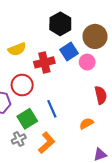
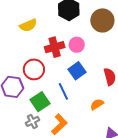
yellow semicircle: (17, 49) -> (28, 25), moved
blue square: (69, 51) -> (77, 71), moved
pink circle: (87, 62) -> (77, 45), moved

